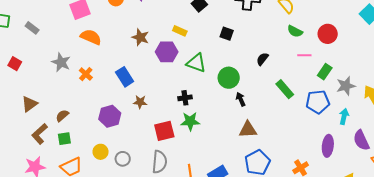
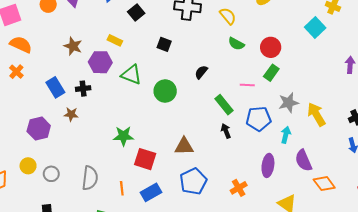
pink line: (304, 55) -> (247, 85), moved
green rectangle: (325, 72) -> (271, 73), moved
orange cross: (86, 74) -> (16, 72), moved
black cross: (185, 98) -> (83, 89), moved
black arrow: (241, 99) -> (226, 131), moved
red square: (164, 131) -> (145, 159), moved, turned 30

